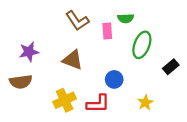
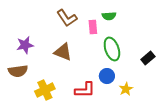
green ellipse: (142, 45) -> (112, 49), moved, turned -40
blue circle: (114, 79) -> (107, 76), moved
yellow cross: (65, 100) -> (45, 90), moved

